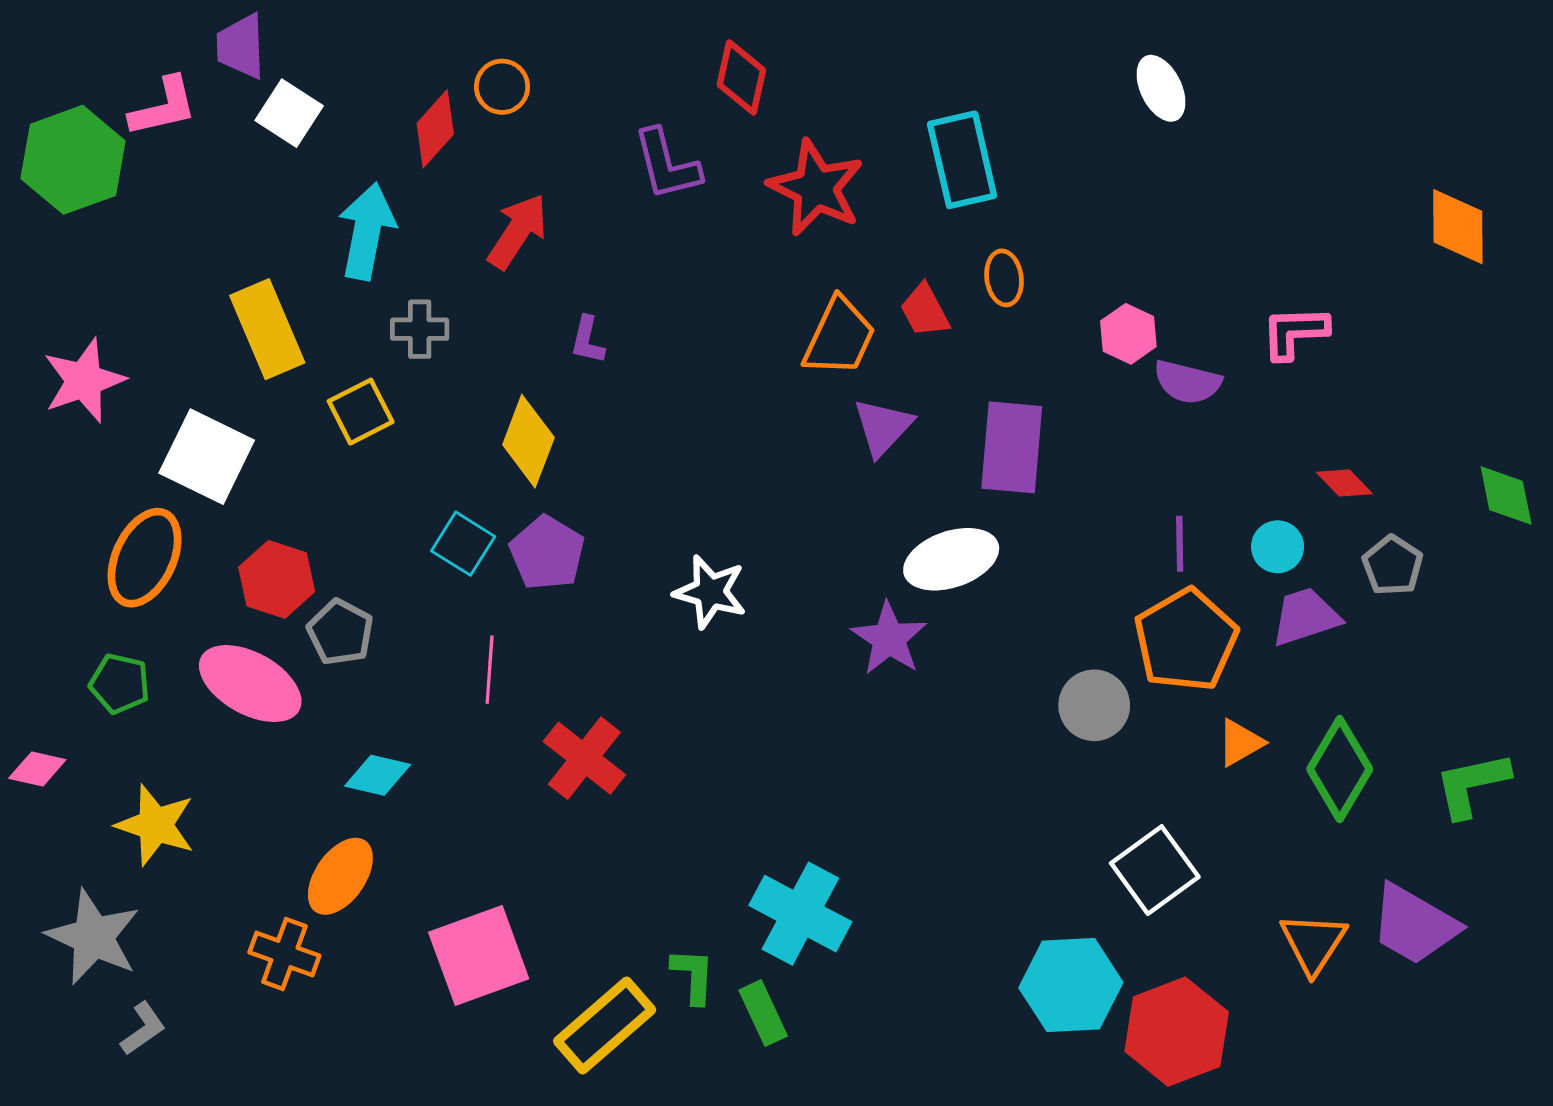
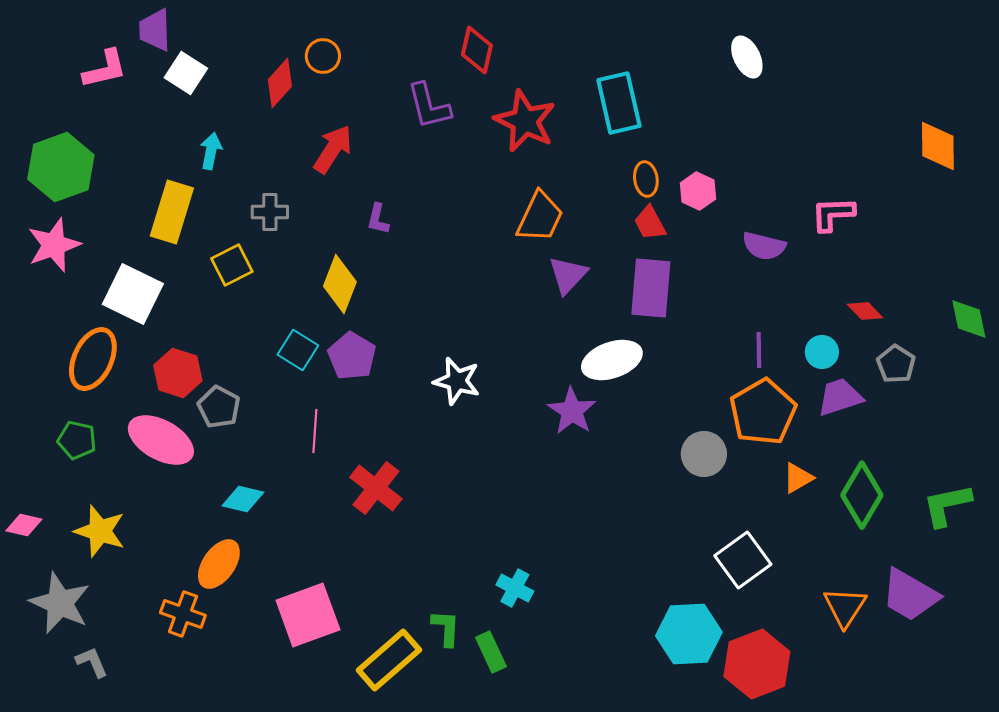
green hexagon: (73, 160) -> (61, 167), moved
cyan arrow: (367, 231) -> (211, 151), moved, size x0.6
red trapezoid: (925, 311) -> (650, 223), moved
yellow rectangle: (267, 329) -> (172, 212), turned 40
pink hexagon: (1128, 334) -> (698, 191), moved
pink diamond: (37, 769) -> (24, 525), moved
cyan cross: (800, 914) -> (515, 588), size x0.6
gray L-shape: (143, 1029) -> (92, 662), turned -78

